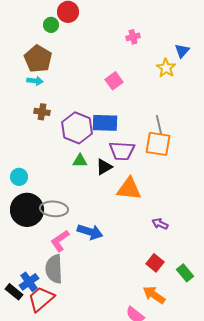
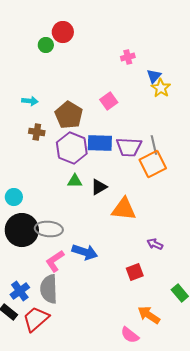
blue triangle: (182, 51) -> (154, 76), moved
brown pentagon: (38, 59) -> (69, 115), moved
orange square: (158, 144) -> (153, 164), turned -36
purple trapezoid: (122, 151) -> (129, 147), moved
red square: (155, 263) -> (135, 272), moved, turned 30
blue cross: (29, 282) -> (20, 291), moved

